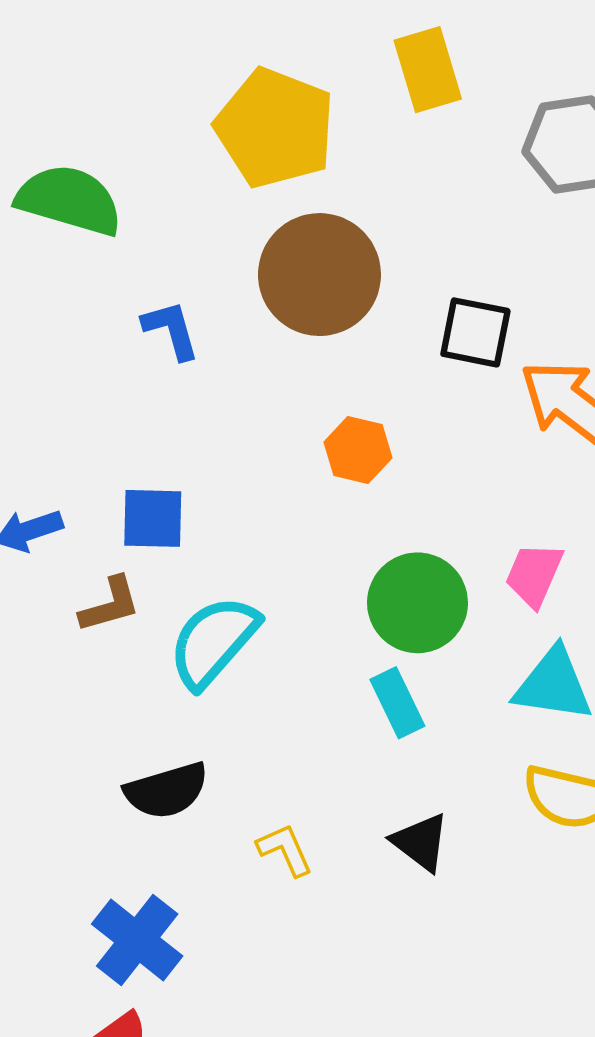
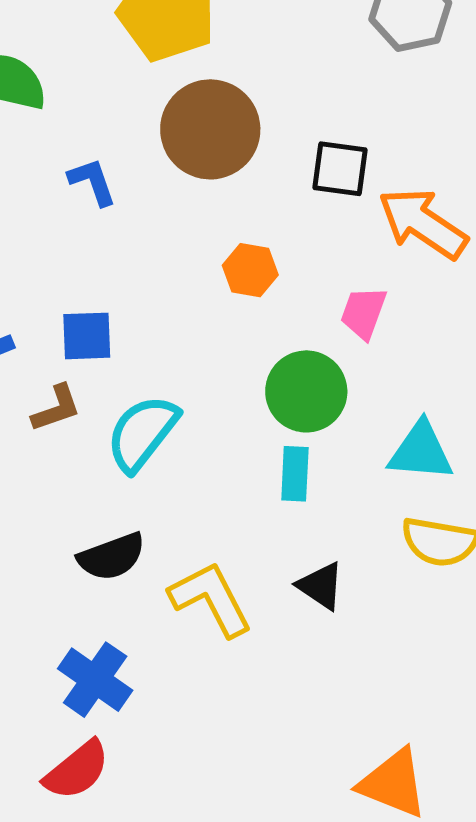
pink trapezoid: (534, 575) -> (364, 313), moved
cyan rectangle: (397, 703) -> (295, 474), turned 32
yellow L-shape: (285, 850) -> (211, 599), size x1.8

